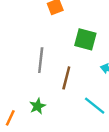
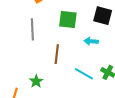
gray line: (41, 60) -> (32, 29), moved

